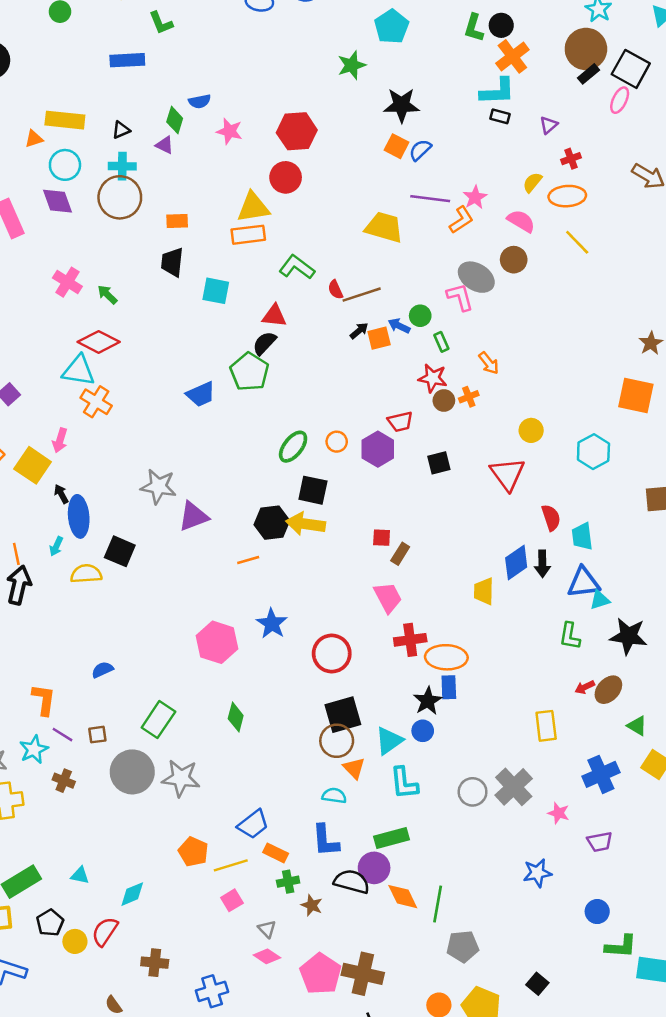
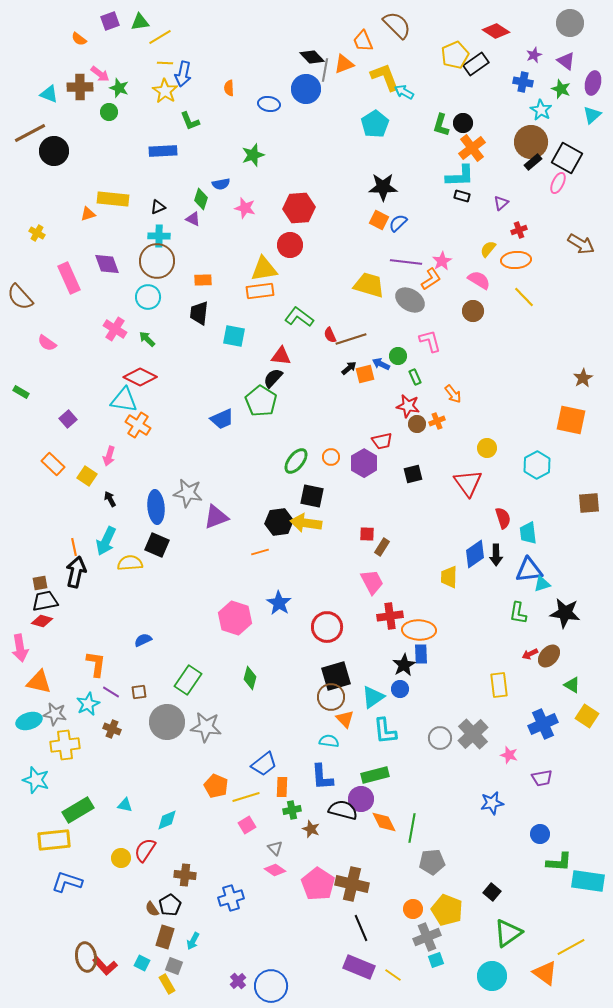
green star: (352, 65) -> (253, 155), moved
cyan circle: (65, 165) -> (148, 297), moved
gray ellipse: (476, 277) -> (410, 300), moved
yellow square: (33, 465) -> (87, 476), size x0.7
blue ellipse: (79, 516) -> (156, 507), moved
cyan arrow: (56, 546) -> (106, 541), size x1.8
orange rectangle: (276, 853) -> (282, 787), turned 66
black pentagon: (50, 923) -> (170, 905), moved

